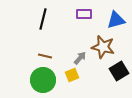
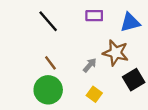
black line: (43, 19) -> (48, 21), turned -55
brown line: (45, 56) -> (50, 63), turned 40
yellow square: (72, 75) -> (94, 94), moved, turned -32

